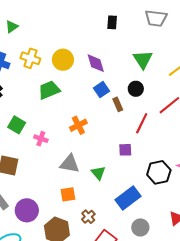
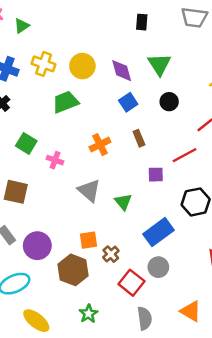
green triangle: (143, 59) -> (159, 64), moved
brown rectangle: (118, 104) -> (139, 138), moved
red line: (142, 123) -> (185, 155), moved, turned 35
gray triangle: (70, 164) -> (89, 191), turned 30
orange square: (68, 194) -> (88, 240), moved
gray circle: (140, 227) -> (158, 267), moved

